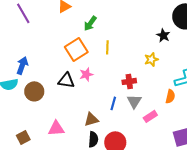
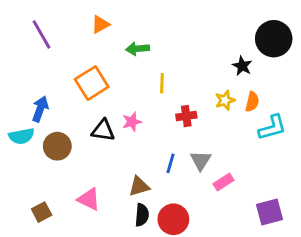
green arrow: (90, 23) -> (138, 49), turned 49
orange square: (76, 49) -> (92, 83), moved
red cross: (129, 81) -> (186, 116), moved
orange semicircle: (170, 96) -> (252, 102), moved
pink triangle: (56, 128) -> (89, 199), turned 30

